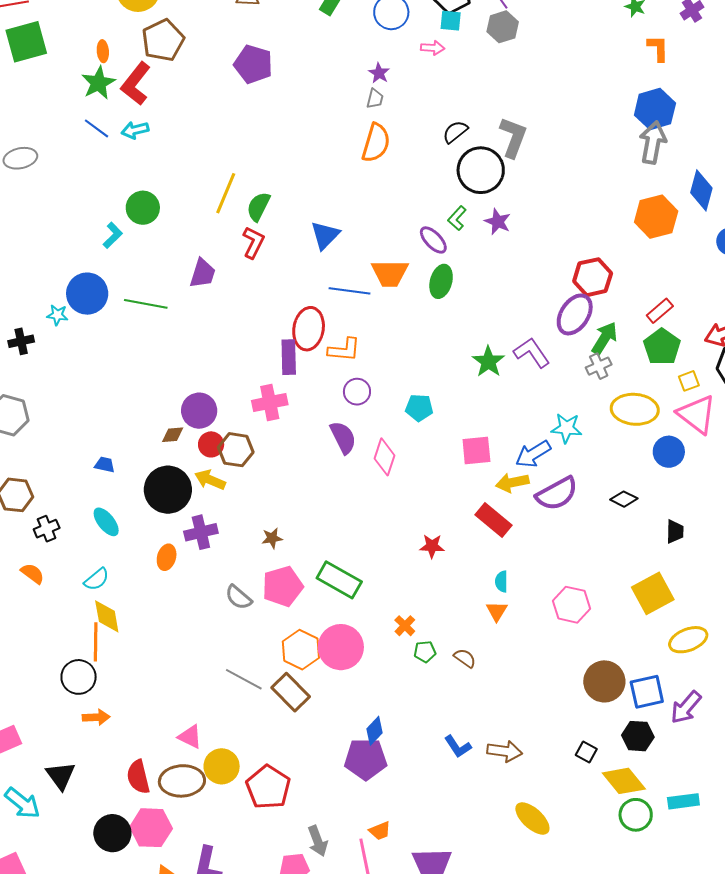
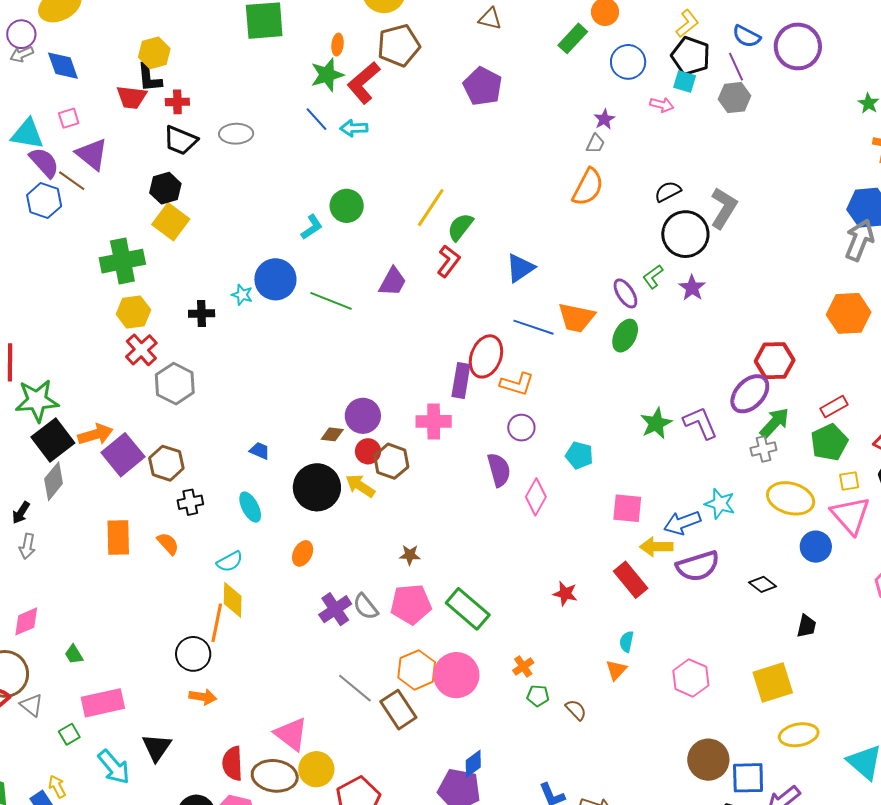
purple cross: (201, 532) -> (335, 609), moved, turned -32
pink triangle: (190, 737) -> (291, 734), size x1.4

